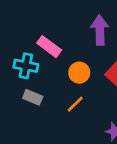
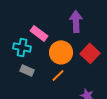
orange circle: (79, 73) -> (61, 52), size x1.5

